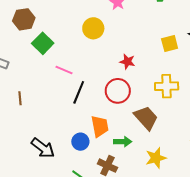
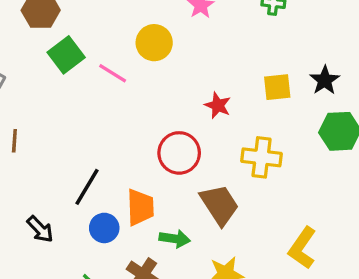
red star: (127, 62) -> (218, 105), moved
pink line: (64, 70) -> (113, 73), moved
black line: (79, 92) -> (87, 187), moved
black arrow: (43, 148) -> (40, 229), size x0.7

